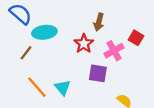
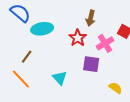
brown line: (26, 53) -> (27, 57), moved
orange line: (37, 87) -> (21, 79), moved

